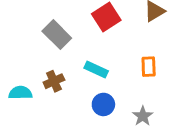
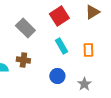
cyan rectangle: (96, 69) -> (61, 46), moved, turned 35
brown cross: (54, 81) -> (23, 60), turned 32

